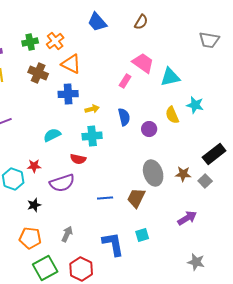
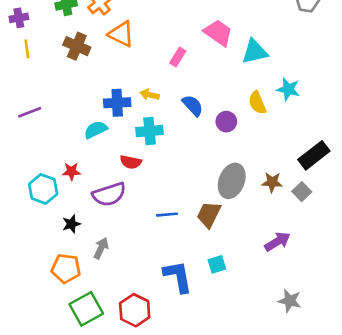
pink rectangle: (125, 81) -> (178, 57), moved
blue cross: (68, 94) -> (117, 103), moved
yellow arrow: (92, 109) -> (150, 95), turned -152
blue semicircle: (124, 117) -> (193, 105), turned -30
gray ellipse: (153, 173) -> (232, 181), turned 40
gray arrow: (67, 234) -> (101, 248), moved

